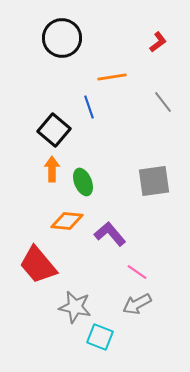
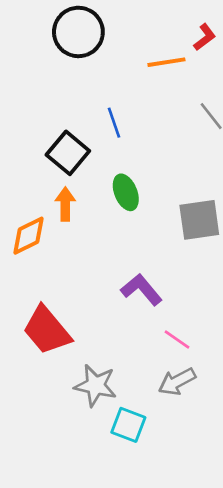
orange line: (112, 77) -> (166, 62), moved
green ellipse: (83, 182) -> (126, 192), moved
orange diamond: (67, 221) -> (28, 236), moved, turned -32

